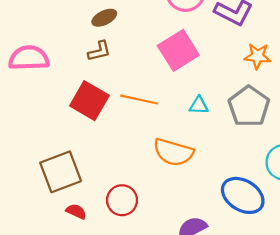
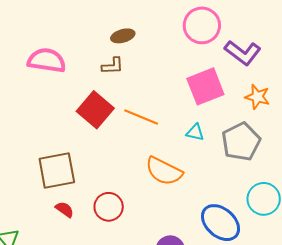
pink square: (178, 50) -> (205, 86), moved

